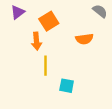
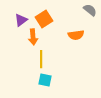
purple triangle: (18, 12) -> (21, 20), moved
cyan square: (67, 86) -> (45, 80), moved

